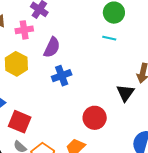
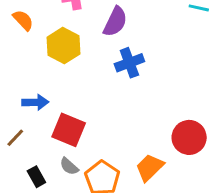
red circle: (95, 118) -> (189, 137), moved

